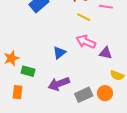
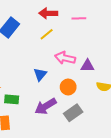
yellow line: (84, 17) -> (47, 34), moved, turned -56
orange circle: (105, 93) -> (68, 87), moved

